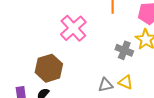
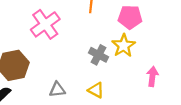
gray triangle: (106, 85) -> (57, 90), moved

